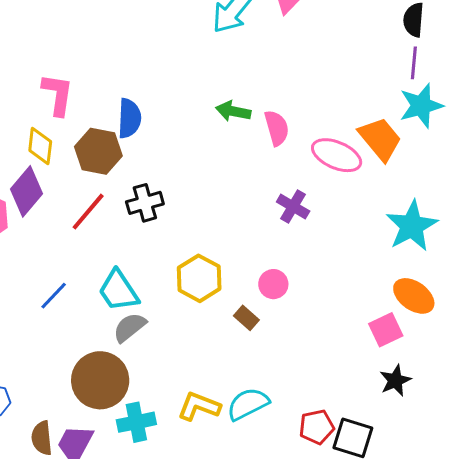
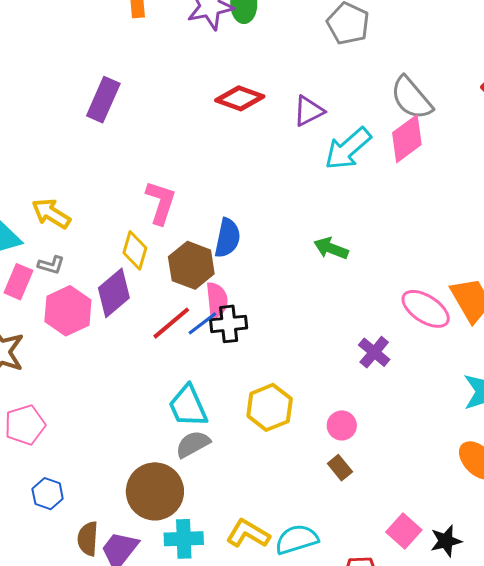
pink semicircle: (277, 128) -> (217, 300), moved
blue line: (54, 296) -> (202, 323), moved
brown rectangle: (246, 318) -> (340, 468), moved
pink square: (386, 330) -> (404, 531), moved, turned -32

